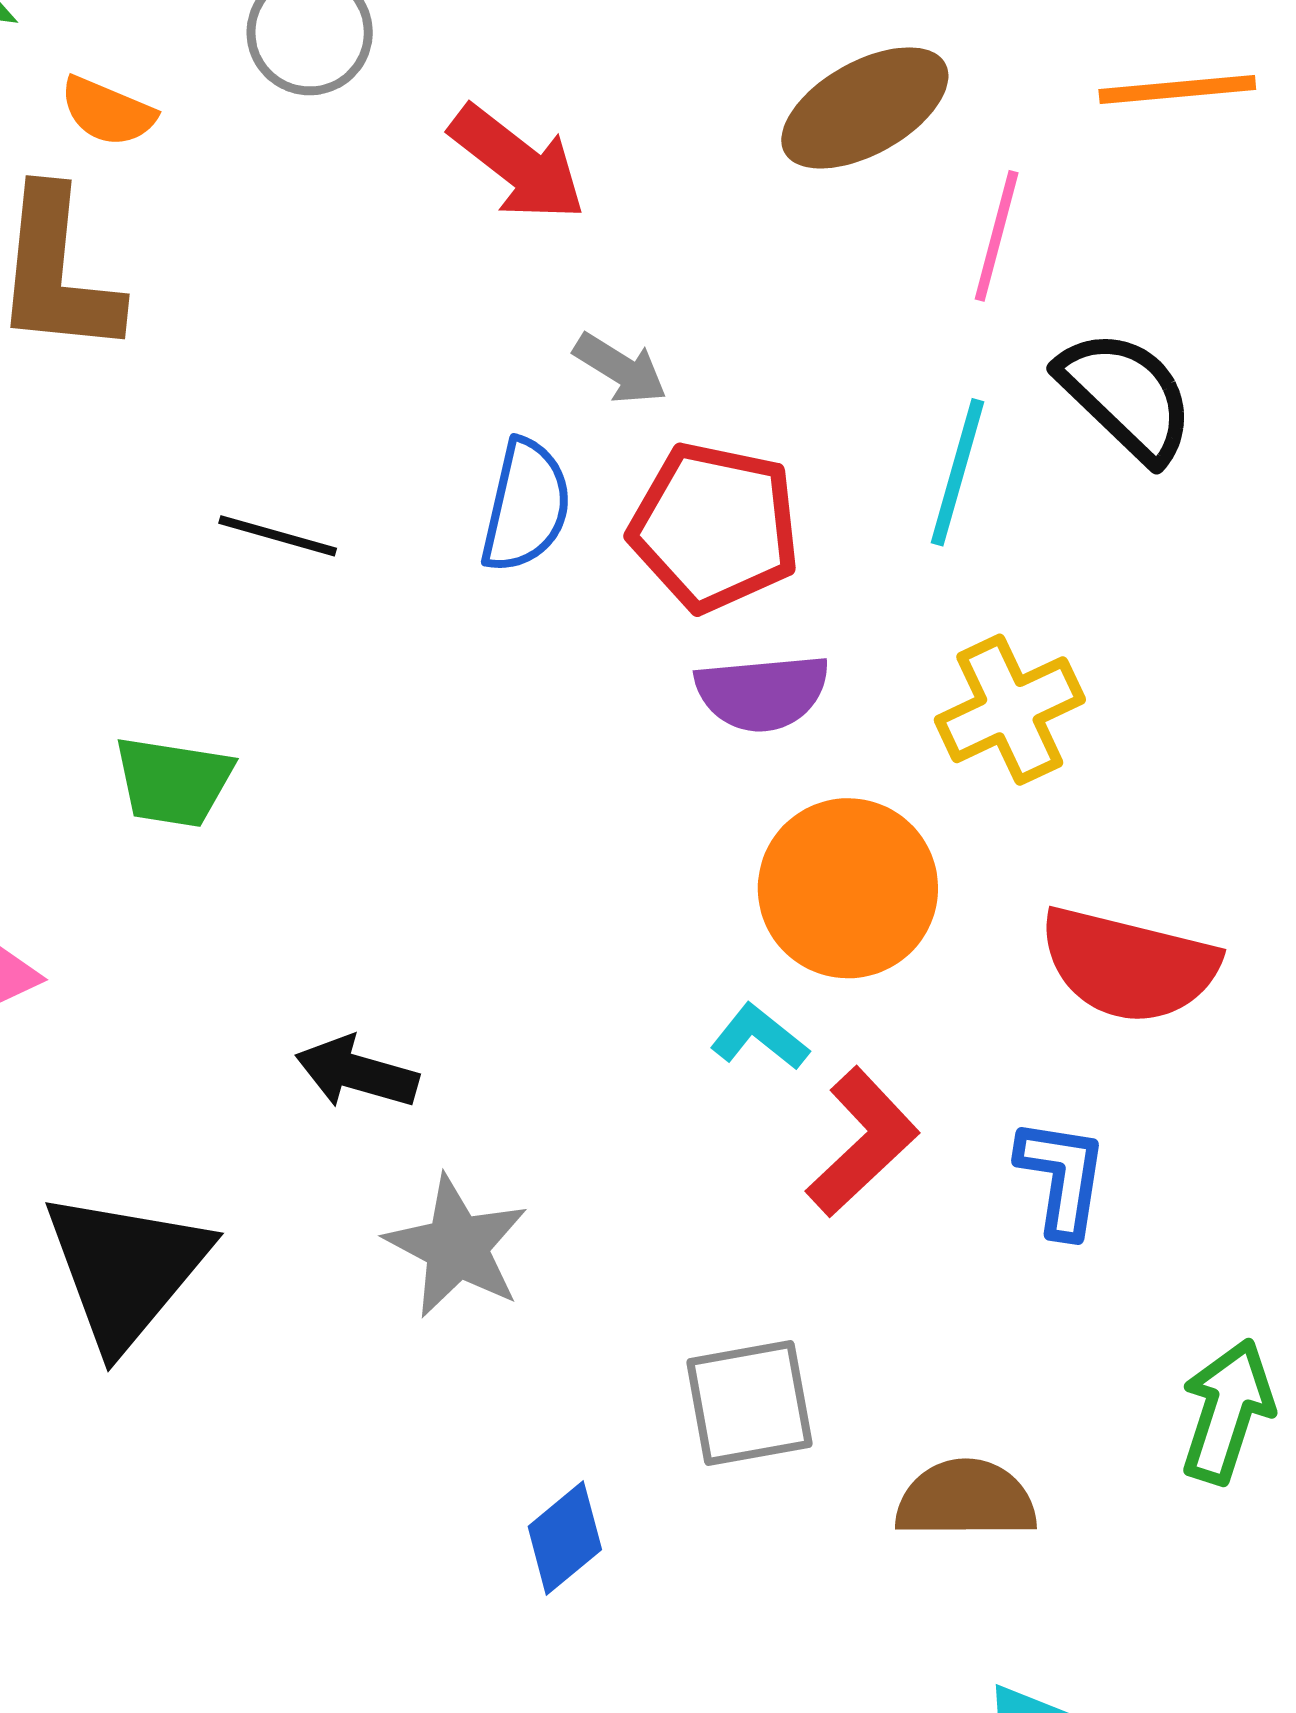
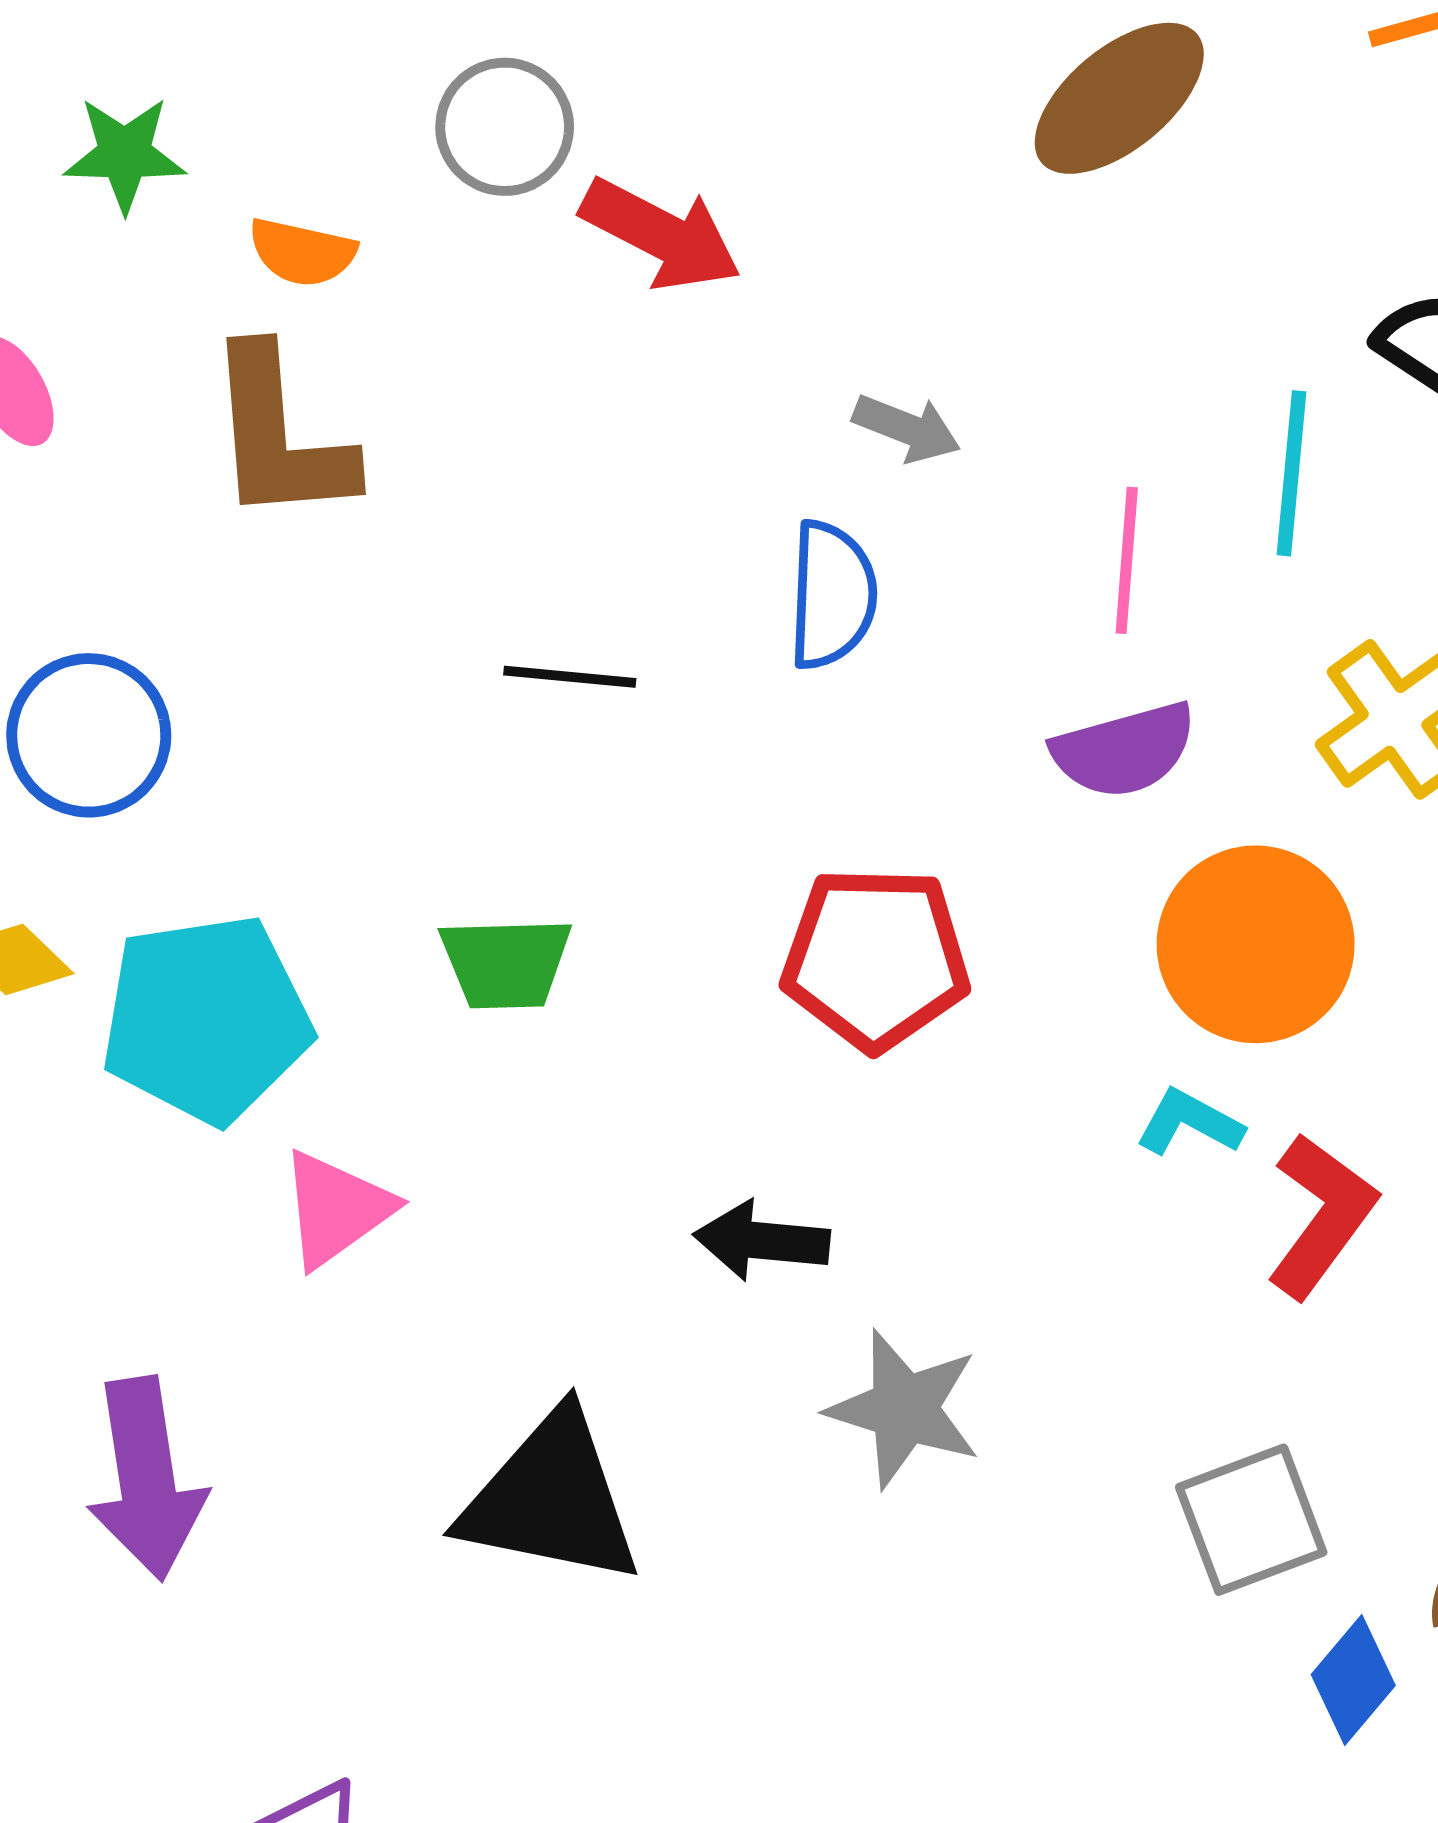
red arrow: (518, 163) -> (661, 234), moved
pink line: (997, 236) -> (1127, 560), moved
red pentagon: (715, 527) -> (876, 958), moved
black triangle: (126, 1269) -> (551, 1499), turned -48
blue diamond: (565, 1538) -> (1353, 1680), moved

